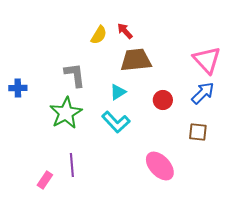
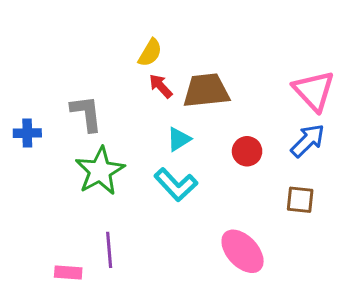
red arrow: (125, 31) -> (161, 86), moved
gray L-shape: (75, 75) -> (86, 113), moved
pink rectangle: (45, 180) -> (68, 273), turned 60

